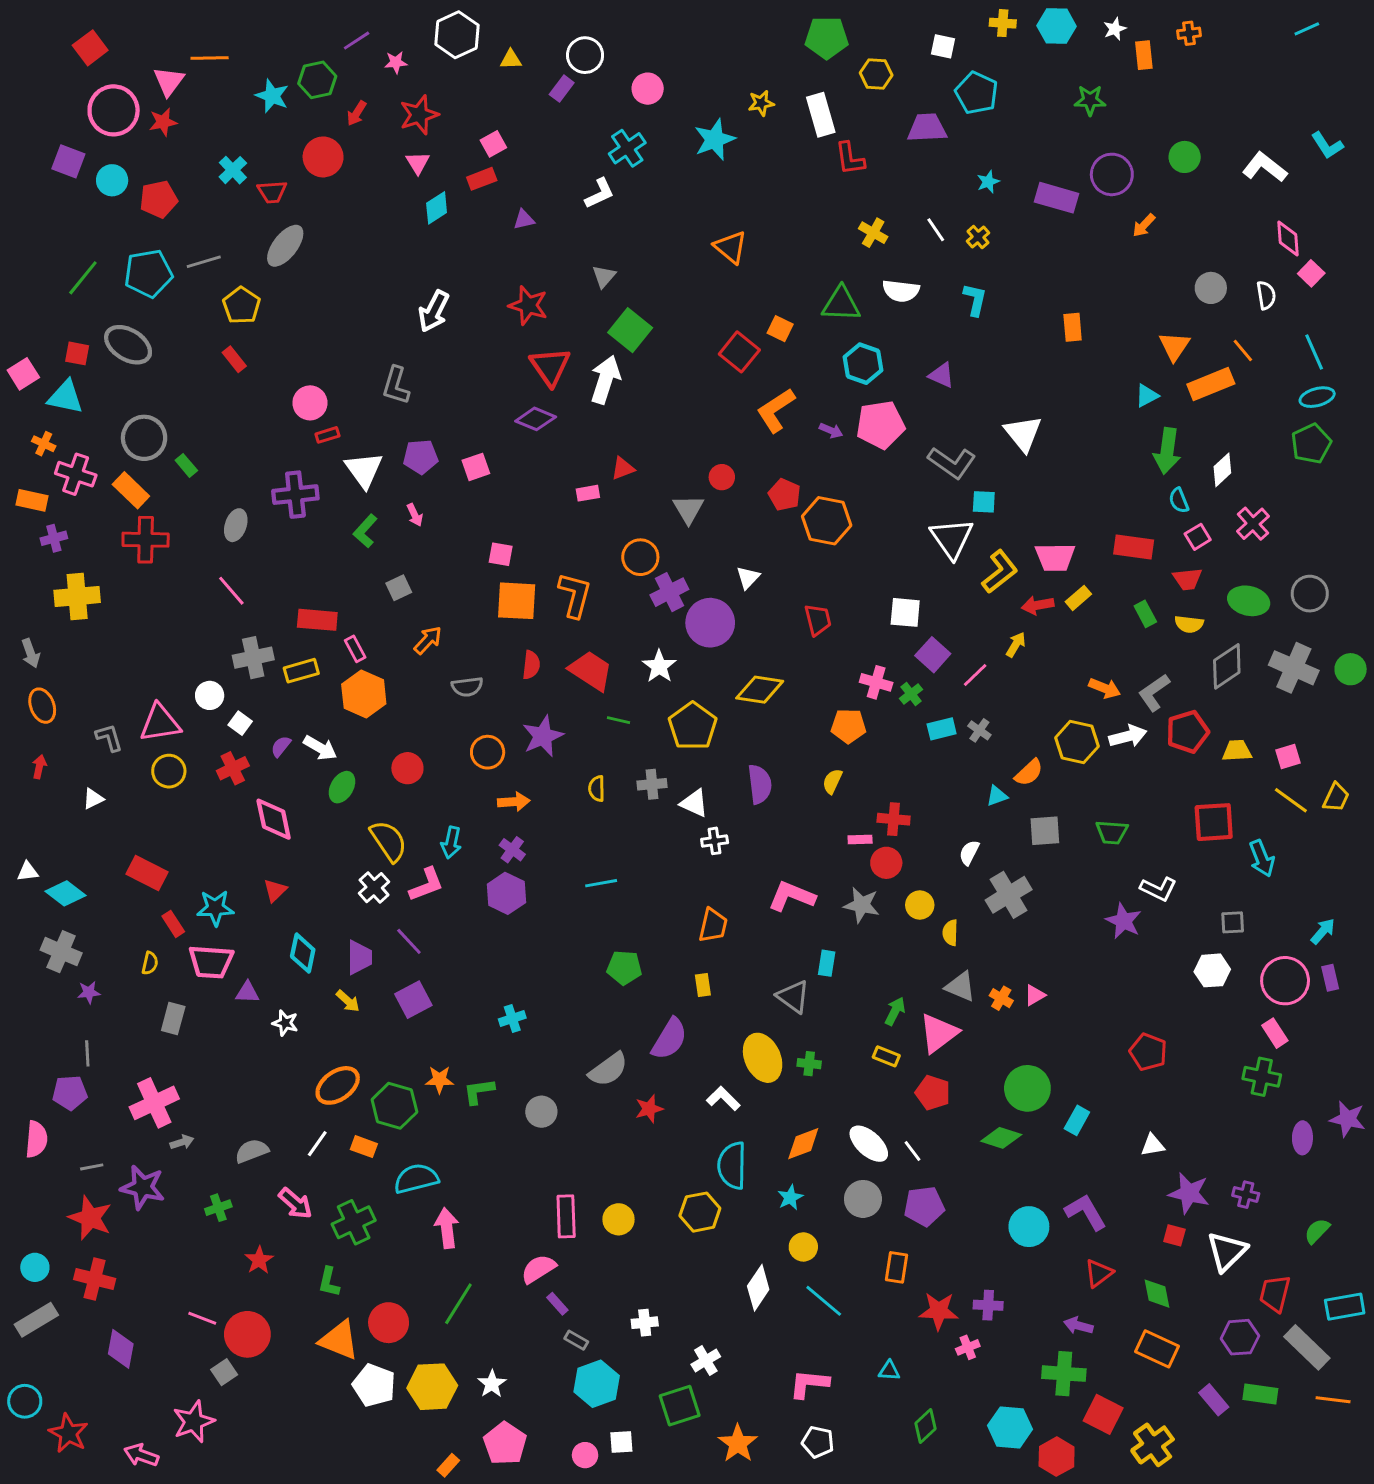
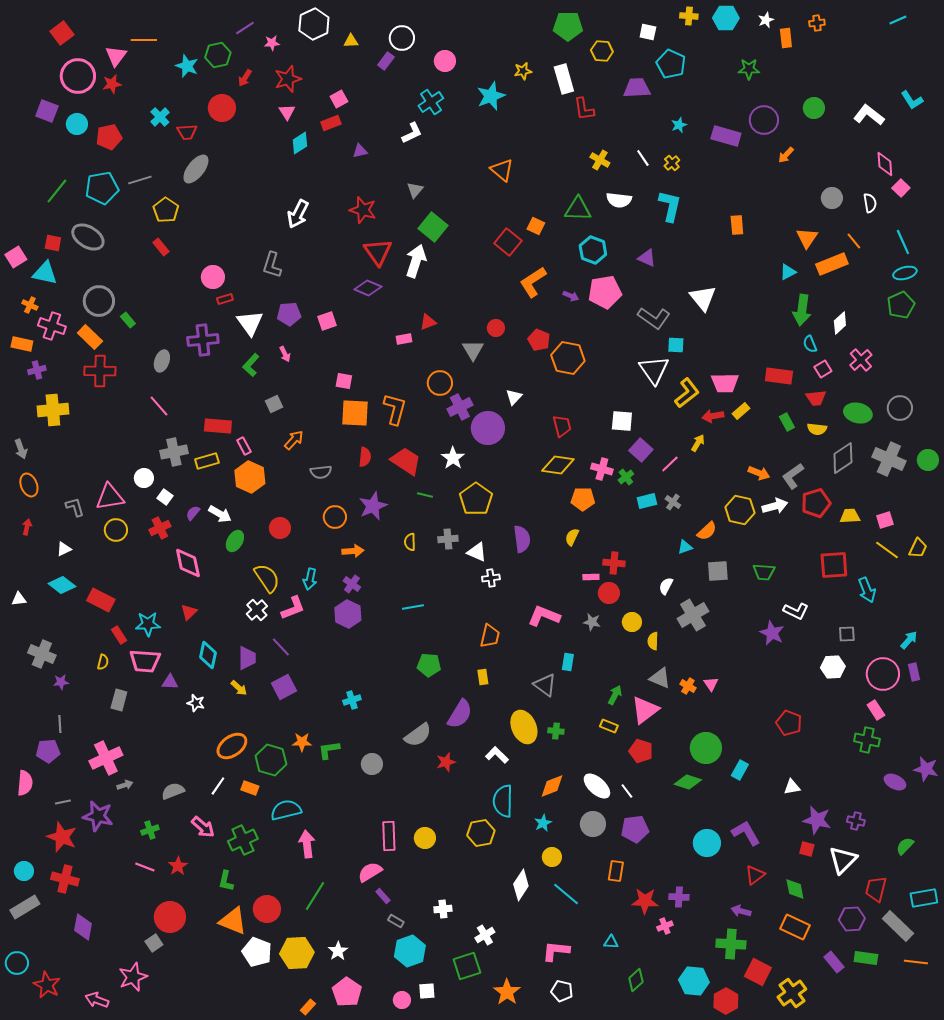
cyan L-shape: (975, 300) -> (670, 206), size x1.4
yellow diamond: (760, 690) -> (558, 465), moved
cyan diamond: (65, 893) -> (62, 585), moved
gray star: (862, 905) -> (592, 622), size x0.7
pink triangle: (1035, 995) -> (711, 684), turned -35
purple ellipse: (1302, 1138) -> (895, 782), turned -65
pink line: (202, 1318) -> (145, 867), moved

